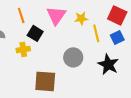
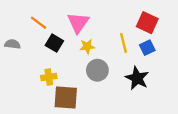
orange line: (21, 15) -> (39, 23), turned -35
yellow star: (81, 18) -> (87, 46), moved
yellow cross: (23, 49) -> (49, 77), moved

